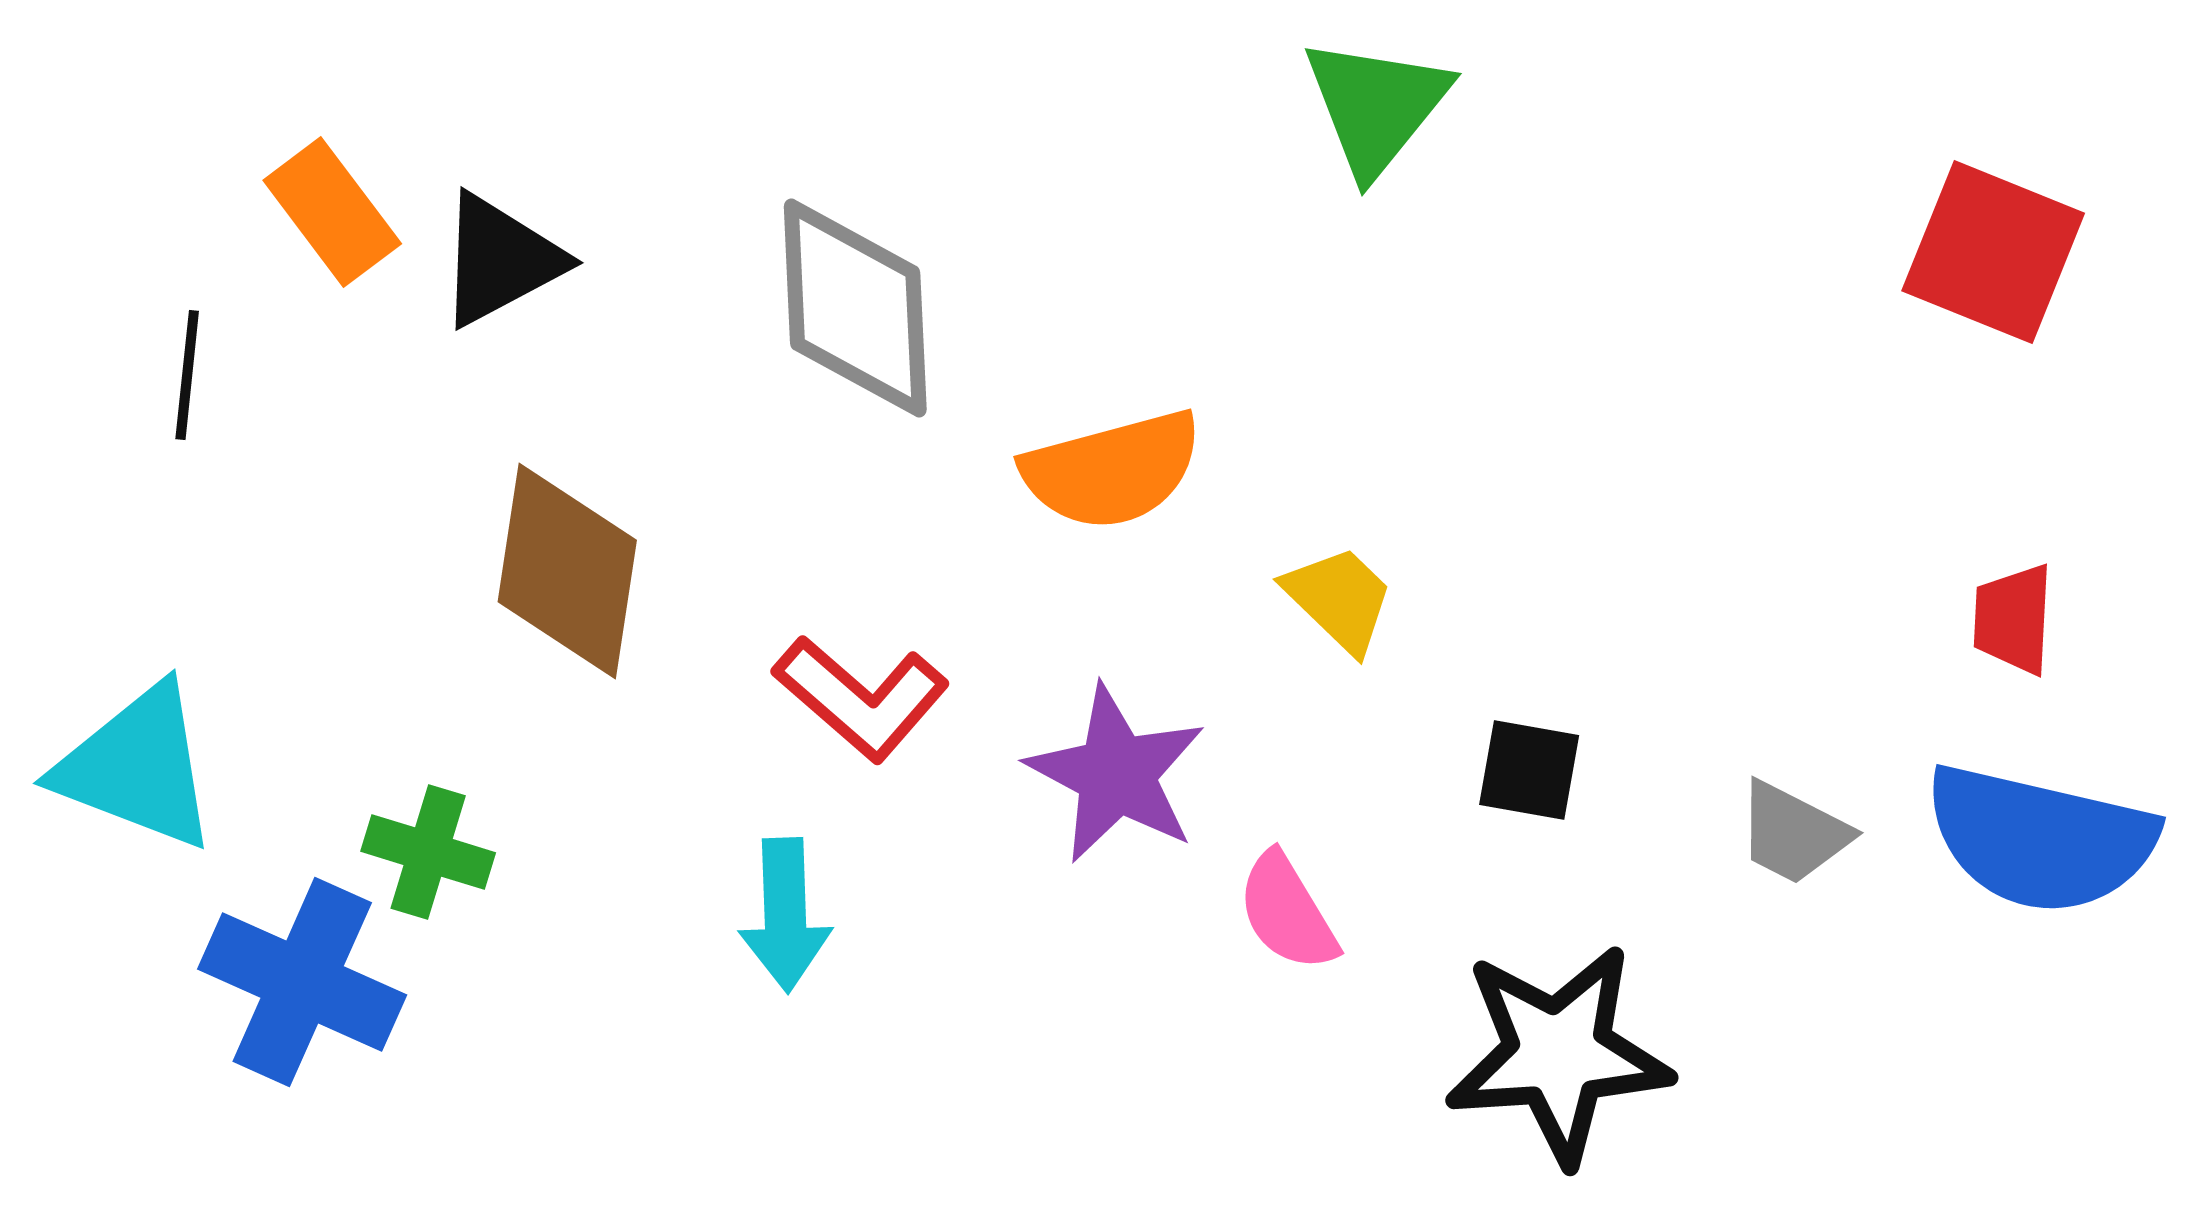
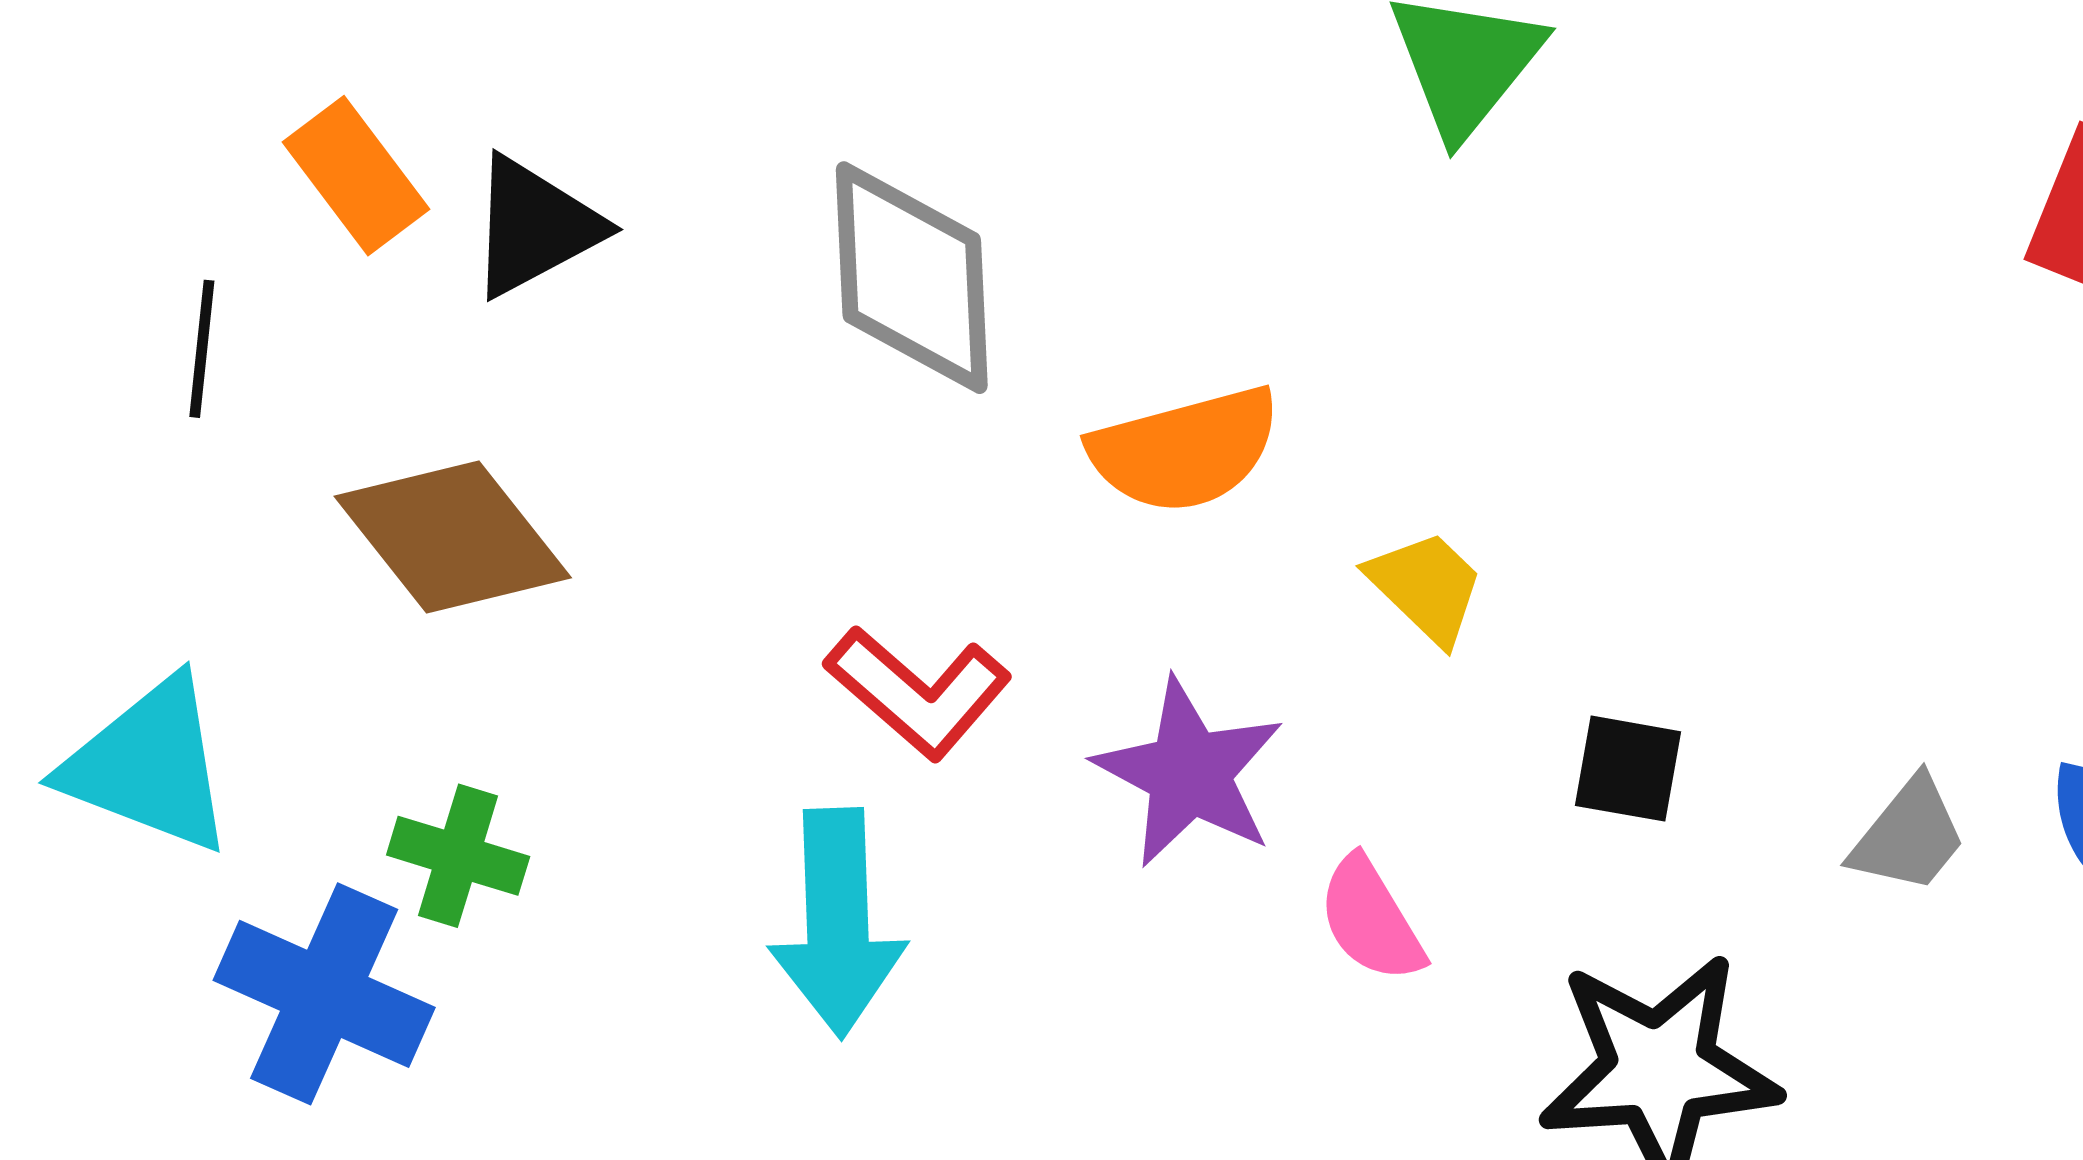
brown diamond: (567, 571) -> (453, 537), moved, turned -47
gray trapezoid: (1793, 833) -> (1909, 836), turned -78
cyan arrow: (785, 915) -> (837, 923), size x1.4

